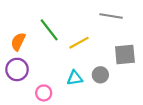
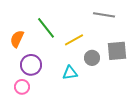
purple circle: (17, 69) -> (31, 65), moved
gray circle: (100, 75) -> (92, 58), moved
pink circle: (44, 93) -> (22, 87), moved

